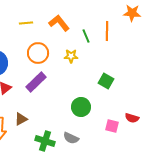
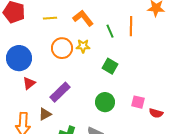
yellow star: (71, 56) -> (83, 46), moved
green square: (106, 81) -> (110, 66), moved
purple rectangle: (36, 82) -> (60, 92), moved
pink square: (112, 126) -> (138, 102), moved

